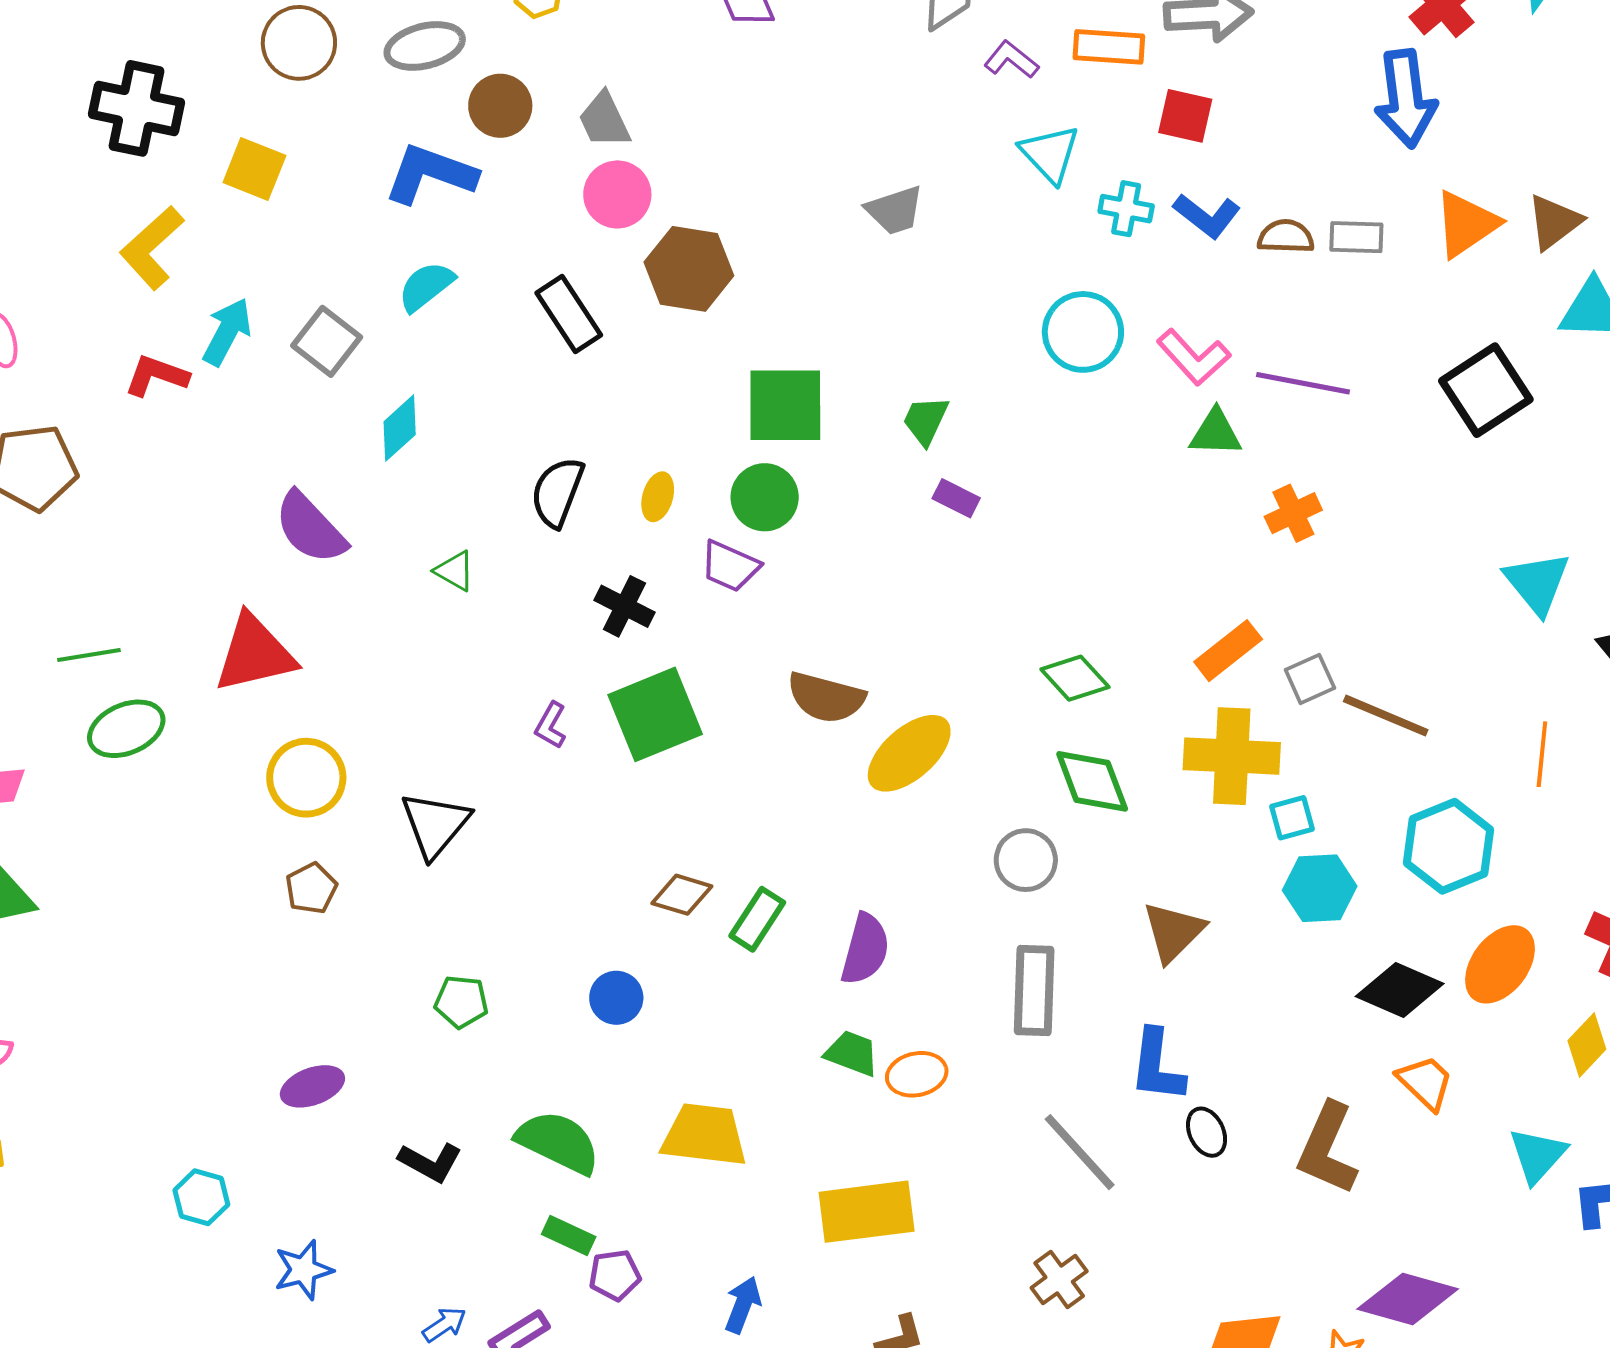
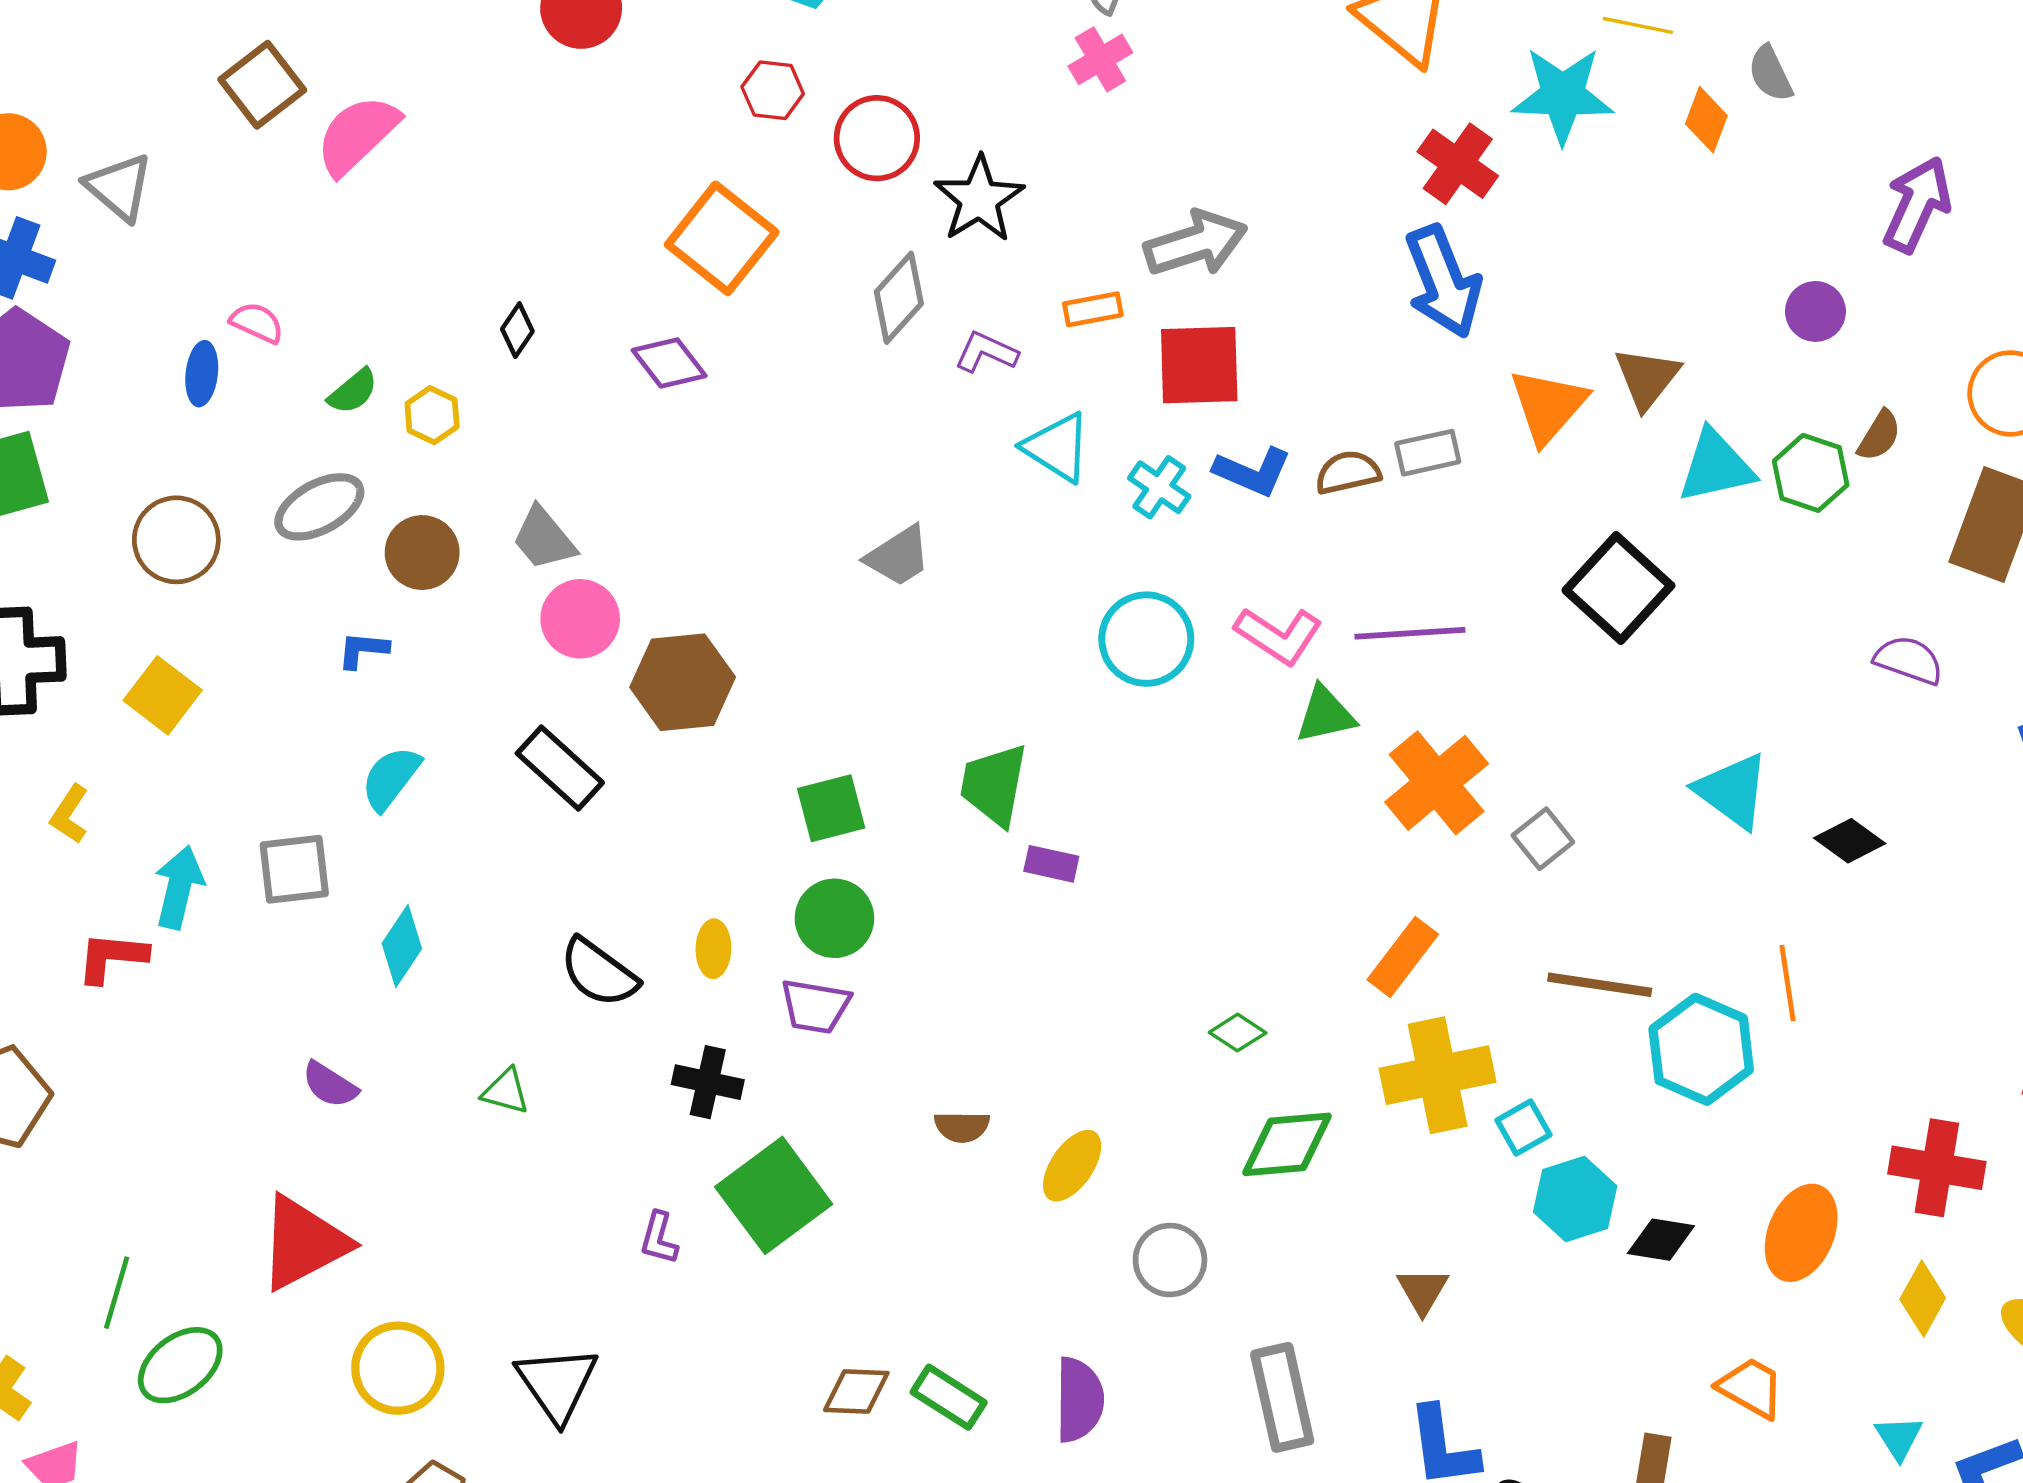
orange rectangle: (1109, 47) -> (1093, 309), size x0.7
red square: (1185, 116) -> (1199, 365), size x1.4
yellow square: (254, 169) -> (163, 695), turned 30
blue L-shape: (430, 174) -> (363, 650), size x0.5
cyan cross: (1126, 209) -> (1159, 487), turned 38
yellow L-shape: (152, 248) -> (69, 814), size x0.6
gray square: (327, 341) -> (294, 869), turned -30
green square: (785, 405) -> (831, 808), size x0.7
green trapezoid: (926, 420) -> (994, 785), size x1.4
black semicircle: (557, 492) -> (599, 973), turned -60
orange cross: (1293, 513) -> (1437, 783), size x1.6
purple semicircle: (310, 528) -> (330, 1085), size x0.6
green line: (89, 655) -> (117, 1293), turned -50
green diamond: (1075, 678) -> (1238, 1033), size x0.7
gray square: (1310, 679) -> (1543, 839), moved
brown semicircle: (826, 697) -> (962, 1127), size x0.6
yellow ellipse: (909, 753) -> (1072, 1166), size x0.7
green diamond: (1092, 781) -> (1287, 1144), turned -60
cyan hexagon: (1449, 846) -> (1701, 1049), moved
gray circle: (1026, 860) -> (1170, 1260), moved
green rectangle: (757, 919) -> (949, 1397), turned -76
brown triangle: (1173, 932) -> (1423, 1291), size x0.7
black diamond: (1400, 990) -> (1661, 1240), moved, size x0.7
cyan triangle: (1537, 1155) -> (1899, 1438), size x0.7

